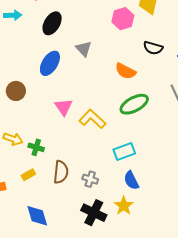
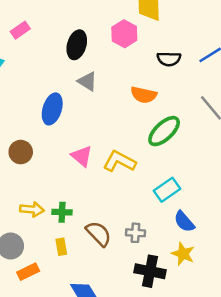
black ellipse: (52, 23) -> (77, 45), moved
brown semicircle: (61, 172) -> (99, 234), turned -35
yellow rectangle: (28, 175) -> (61, 247), turned -56

